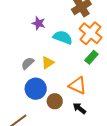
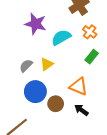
purple star: (39, 23) -> (36, 24), size x1.5
orange cross: (90, 33) -> (90, 32), size x0.6
cyan semicircle: (63, 37) -> (61, 37), turned -48

